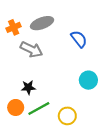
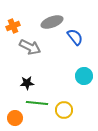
gray ellipse: (42, 23) -> (52, 22), moved
orange circle: (16, 107) -> (15, 118), moved
green line: (39, 109) -> (37, 103), turned 35

